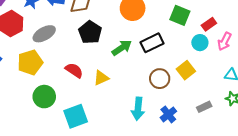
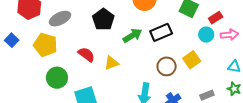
pink arrow: (225, 41) -> (229, 35), turned -126
yellow pentagon: (30, 62) -> (45, 45), turned 30

